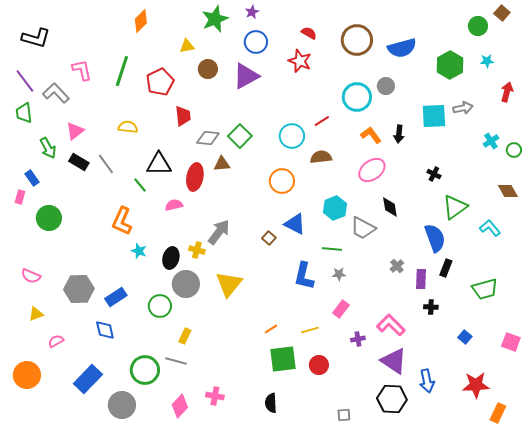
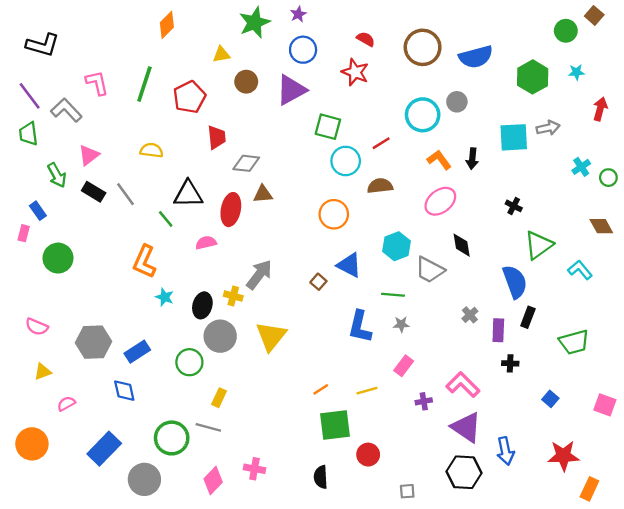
green square: (240, 136) -> (328, 127), moved, turned -30
red circle: (319, 365) -> (368, 455), moved

